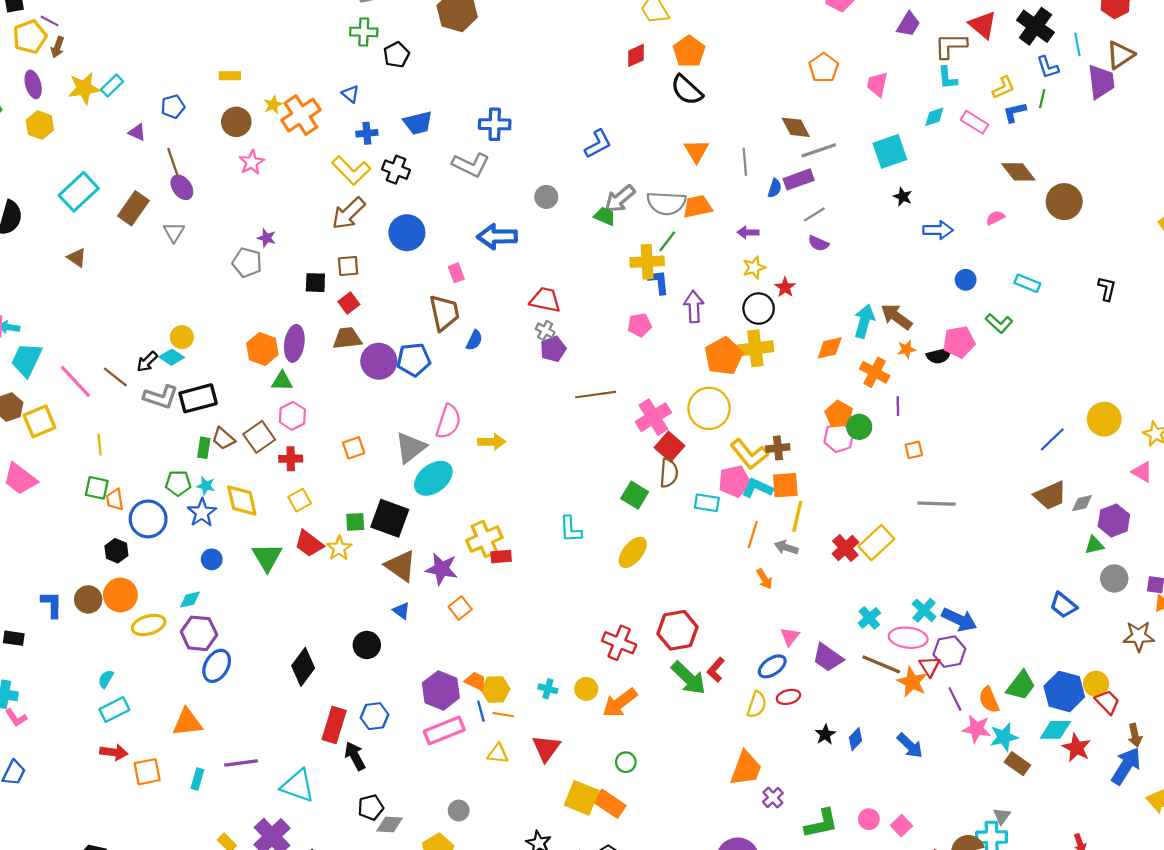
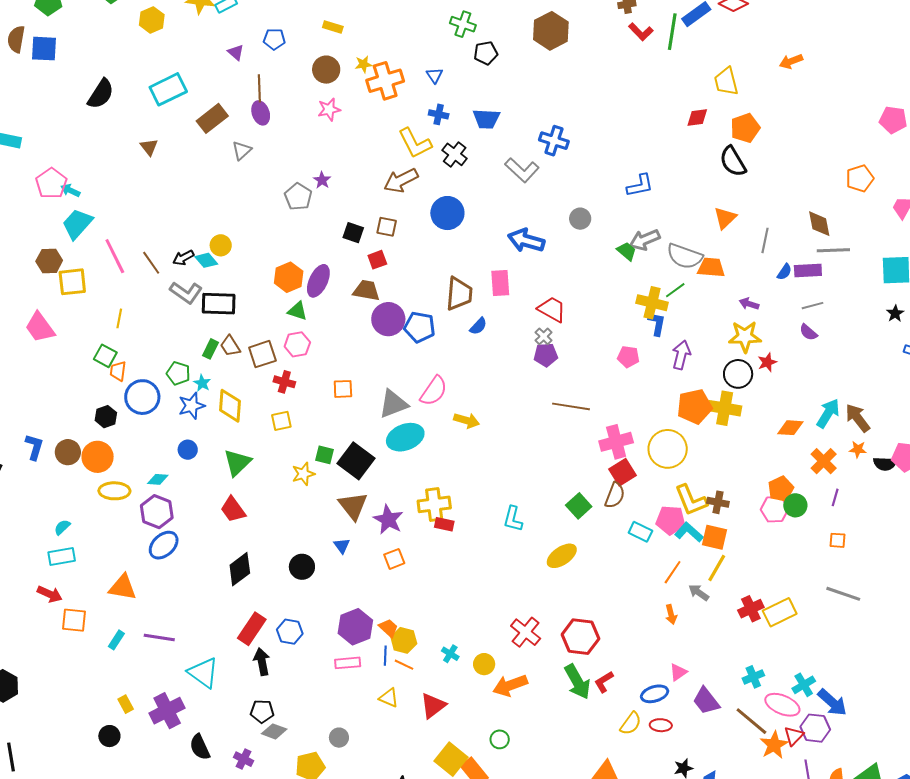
yellow star: (754, 268) -> (745, 337), size x1.5
pink rectangle: (456, 273) -> (500, 283), moved, size x1.5
red trapezoid: (309, 544) -> (233, 509), moved
pink rectangle: (444, 730) -> (348, 663), size x0.7

